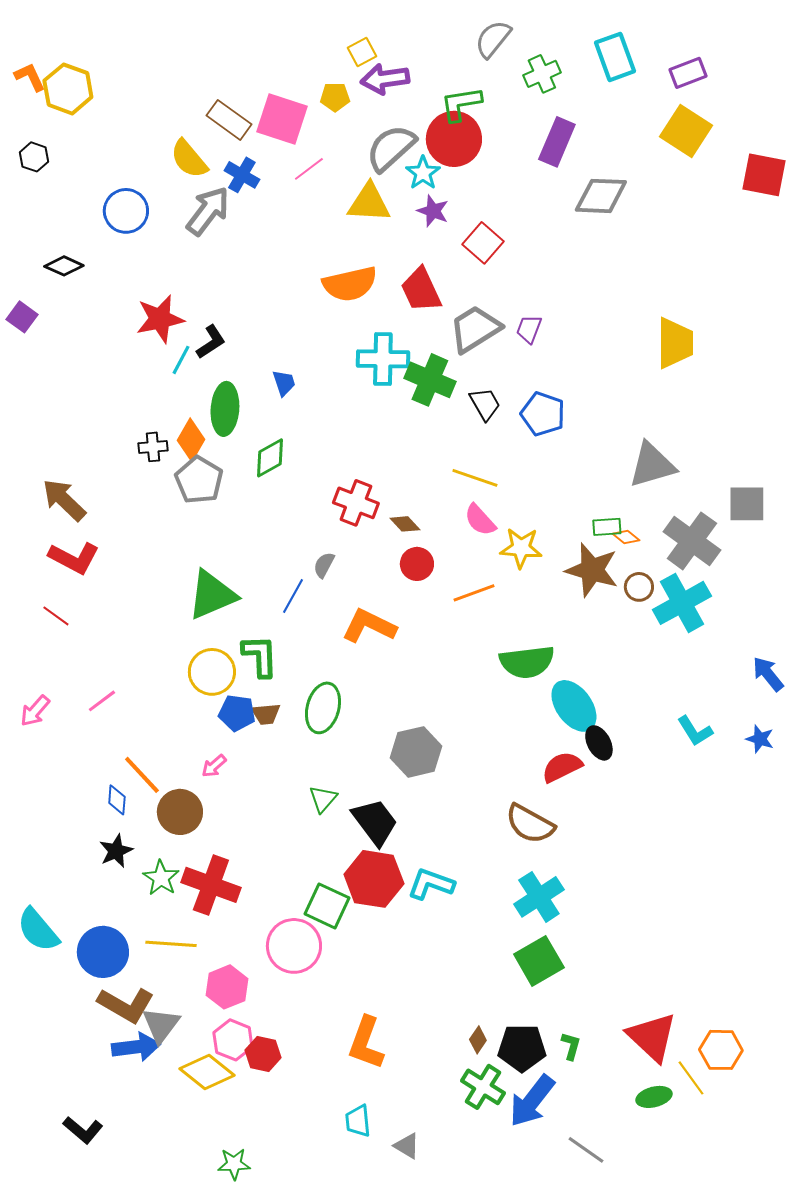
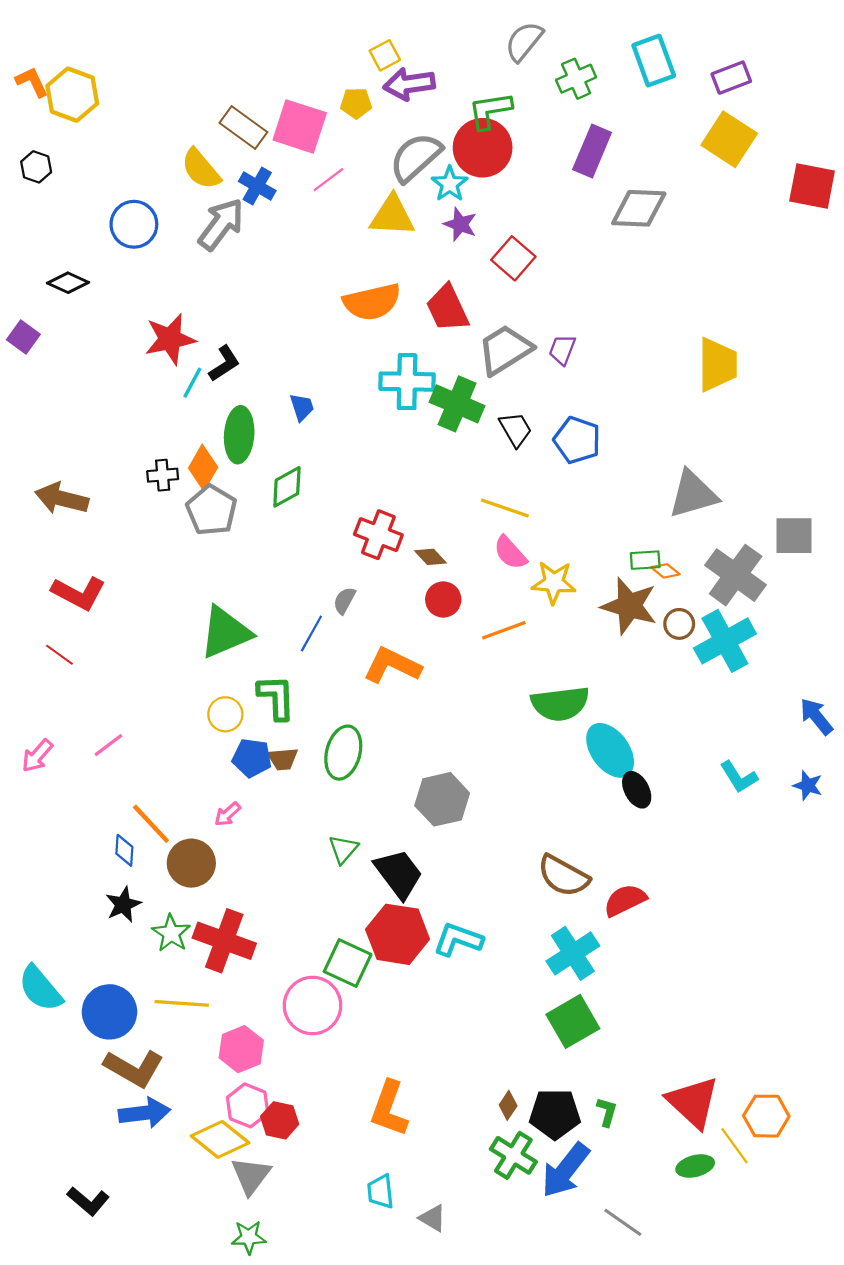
brown arrow: (64, 500) -> (62, 499), moved, turned -30
yellow circle: (212, 672) -> (225, 714), size x0.7
red semicircle: (562, 767) -> (625, 900), moved
gray triangle: (161, 1025) -> (251, 1176), moved

